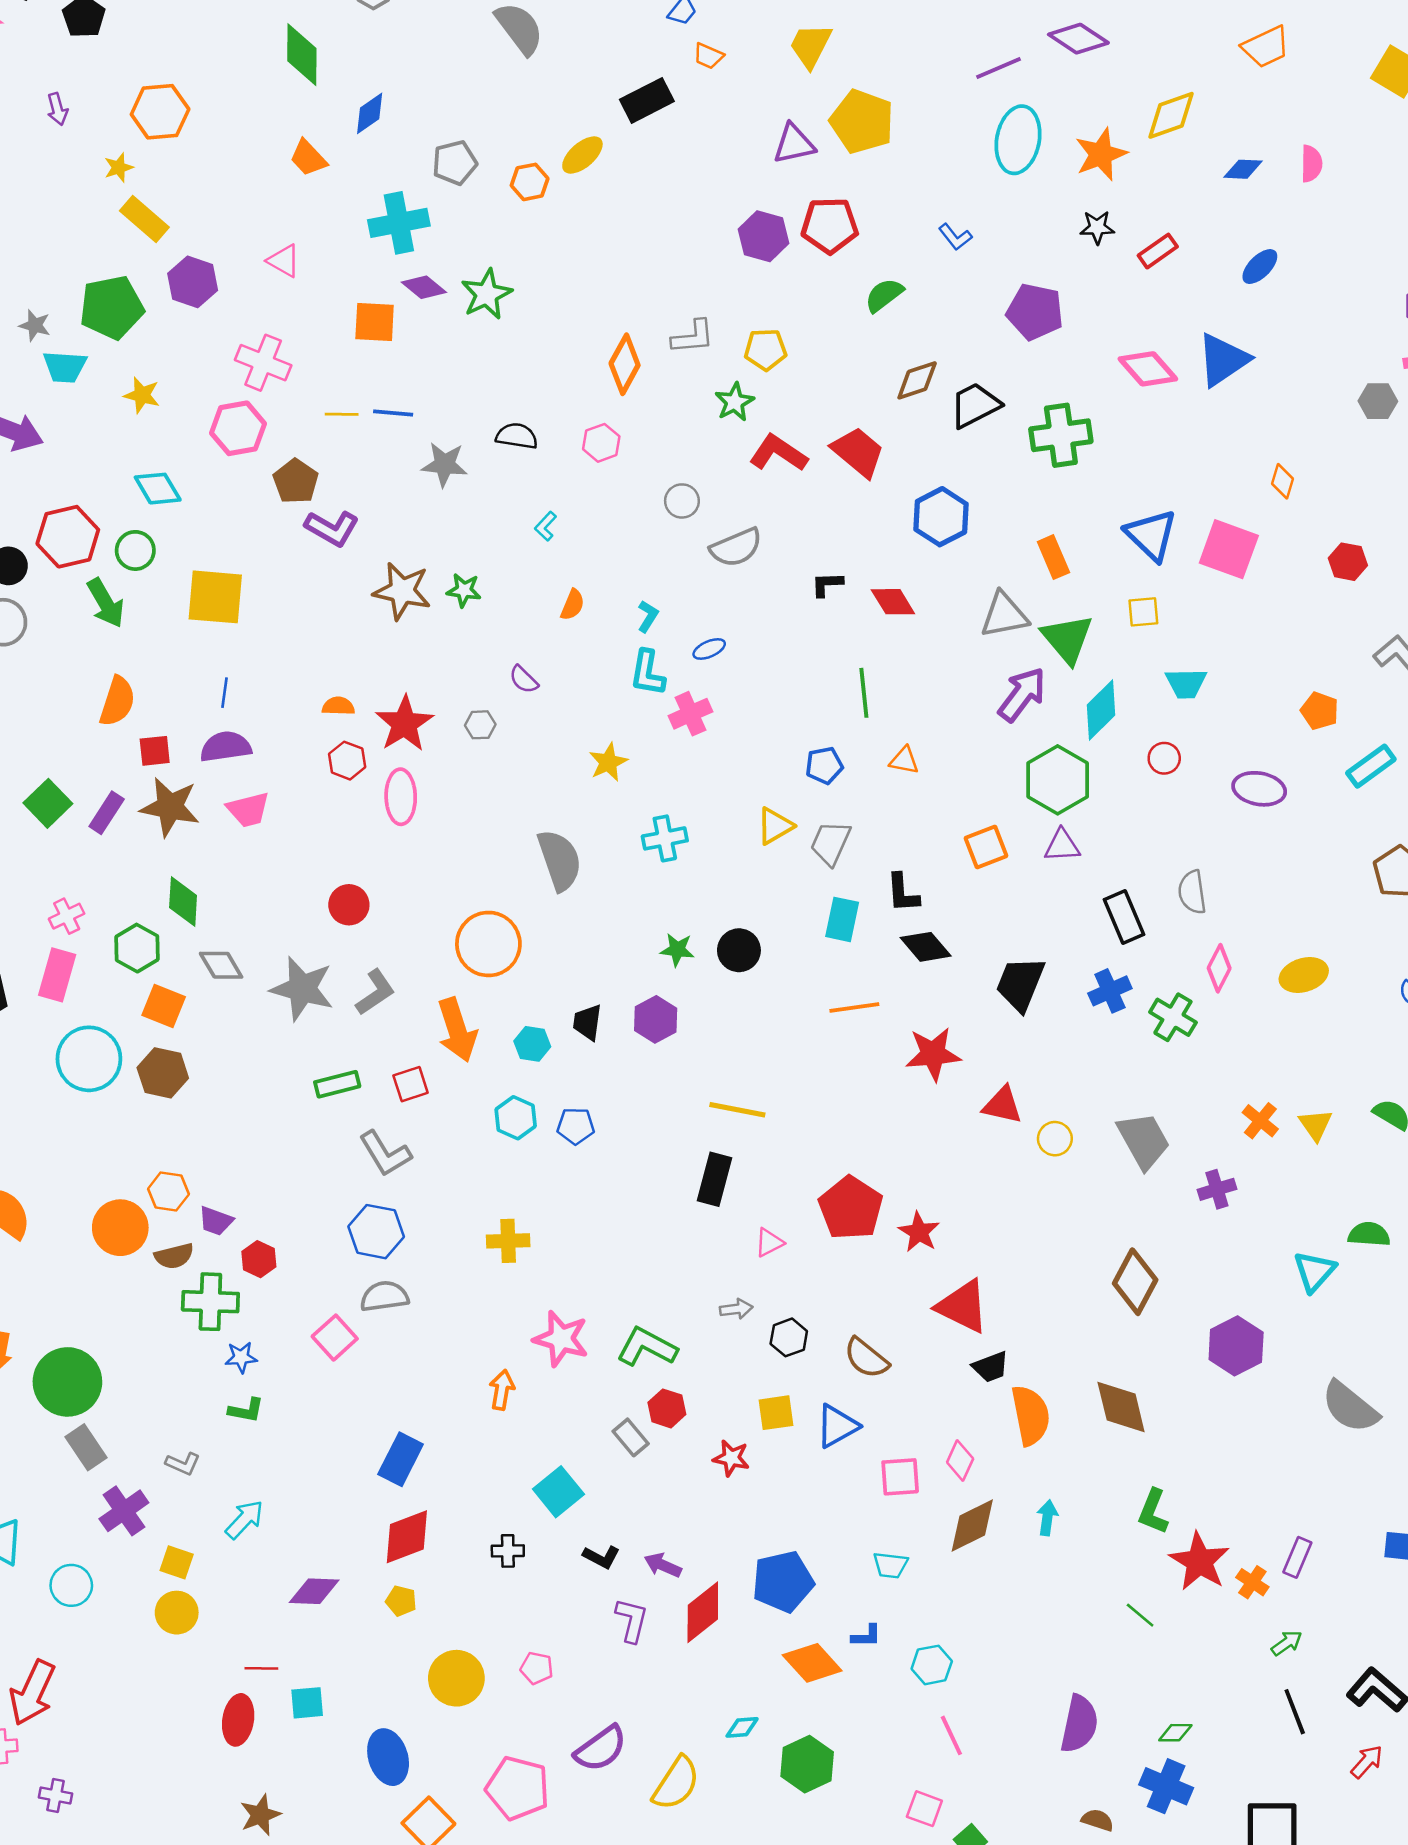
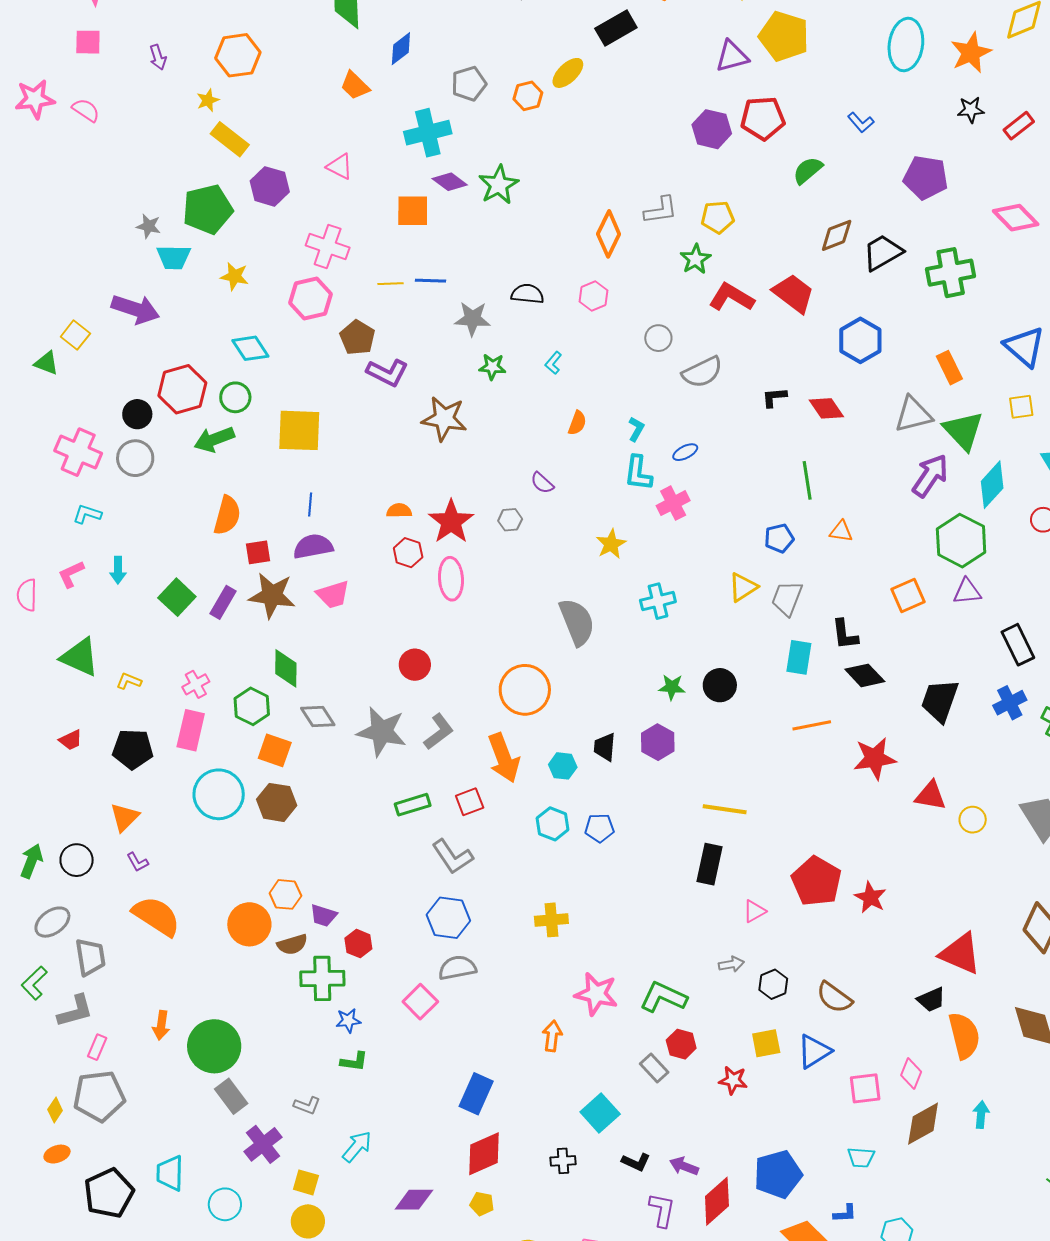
green star: (464, 590) -> (492, 367), moved
green arrow: (106, 603) -> (214, 439), turned 102
red triangle: (963, 1306) -> (960, 954), moved

